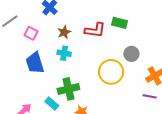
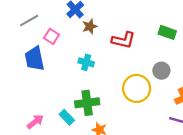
green rectangle: (119, 23) -> (167, 32), moved
brown star: (64, 32) -> (90, 26), moved
blue trapezoid: (35, 63) -> (35, 59), moved

